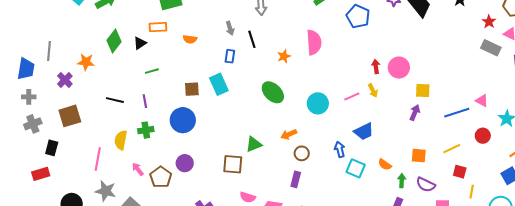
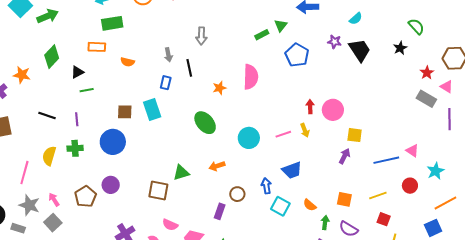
black triangle: (140, 43) -> (77, 72), moved
brown circle: (302, 153) -> (237, 194), moved
pink arrow: (138, 169) -> (54, 200), moved

